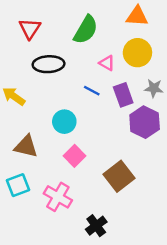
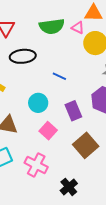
green semicircle: (86, 30) -> (52, 26), turned 55
pink triangle: (107, 63) -> (78, 28), moved
purple rectangle: (123, 95) -> (73, 111), moved

